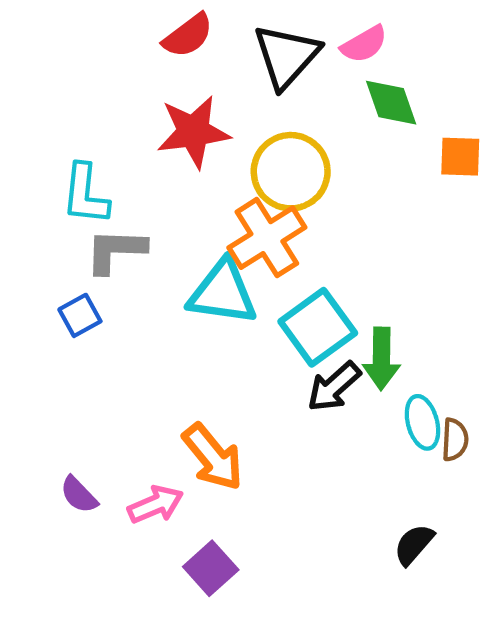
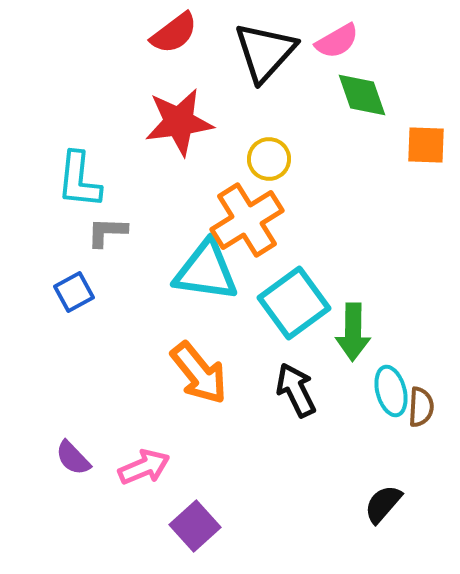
yellow circle: (291, 172) -> (269, 159), size x0.6
gray L-shape: (116, 251) -> (107, 232), size x0.7
black arrow: (334, 387) -> (296, 390), moved, turned 106
orange arrow: (213, 457) -> (199, 373), moved

